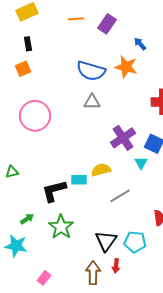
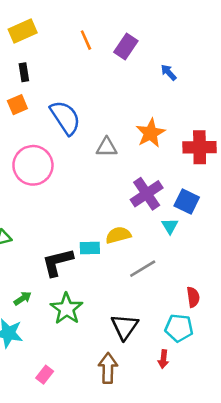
orange line: (76, 19) -> (86, 40), turned 70
orange star: (126, 67) -> (150, 133), moved, turned 30
blue semicircle: (91, 71) -> (65, 118), moved, turned -140
cyan pentagon: (135, 242) -> (179, 328), moved
red arrow: (116, 266) -> (163, 359), moved

